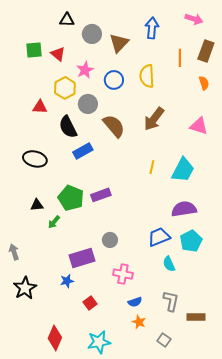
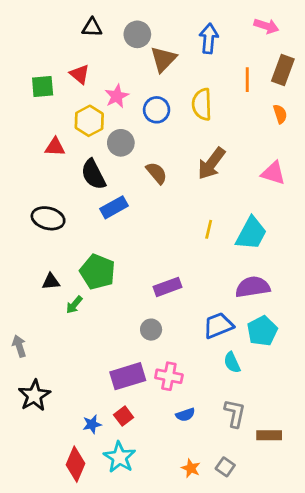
gray circle: (92, 34) -> (137, 34), moved
green square: (34, 50) -> (43, 87), moved
brown semicircle: (114, 126) -> (157, 173), size x0.7
purple rectangle: (101, 195) -> (168, 287), moved
purple rectangle: (82, 258) -> (128, 376), moved
blue star: (67, 281) -> (92, 424), moved
orange star: (139, 322) -> (191, 468), moved
cyan star: (99, 342) -> (119, 457), moved, turned -30

